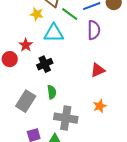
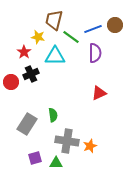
red star: (26, 45) -> (24, 52), moved
black cross: (45, 64) -> (31, 74), moved
orange star: (100, 106) -> (90, 146), moved

